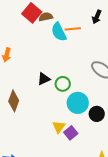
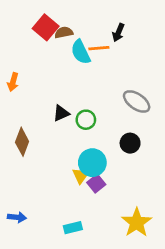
black arrow: (97, 17) -> (118, 33), moved
cyan circle: (78, 103) -> (92, 163), moved
black circle: (97, 114) -> (130, 143), moved

